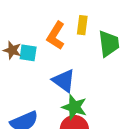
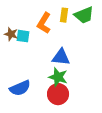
green trapezoid: (109, 44) -> (84, 15), moved, turned 75
blue triangle: (64, 81) -> (61, 57), moved, turned -30

